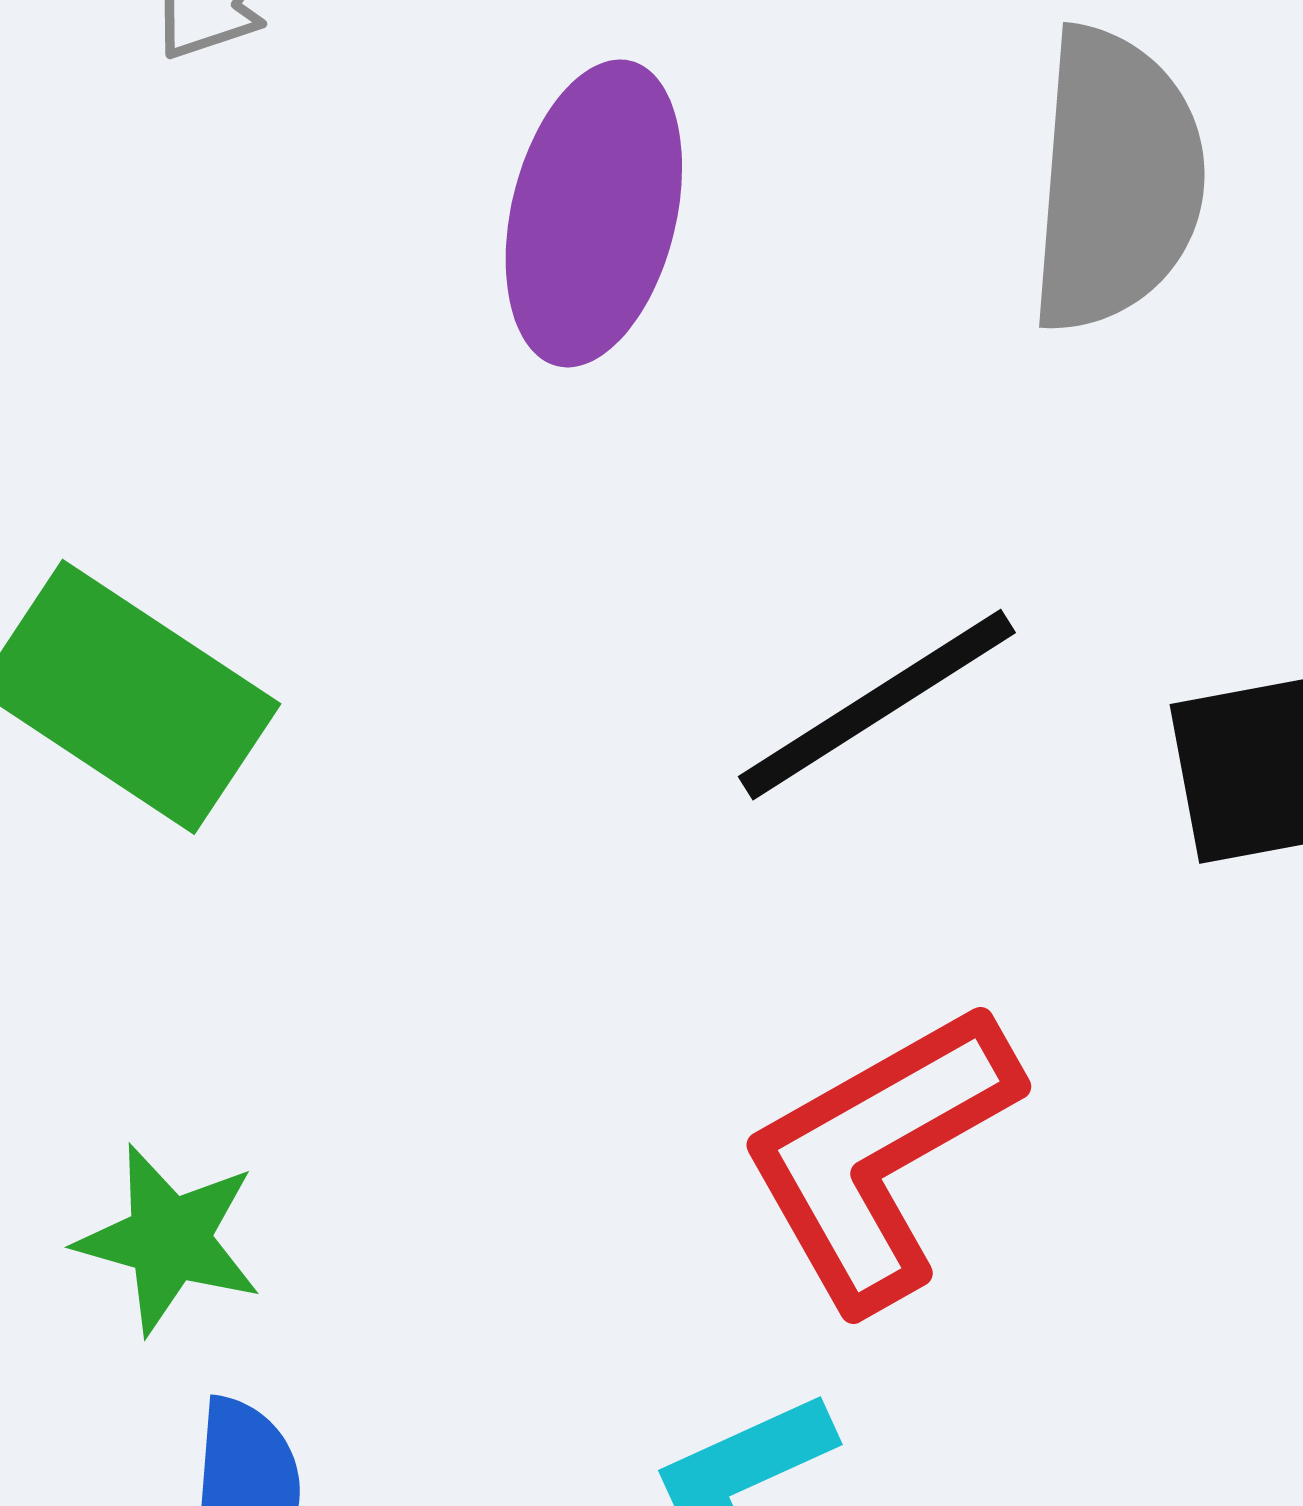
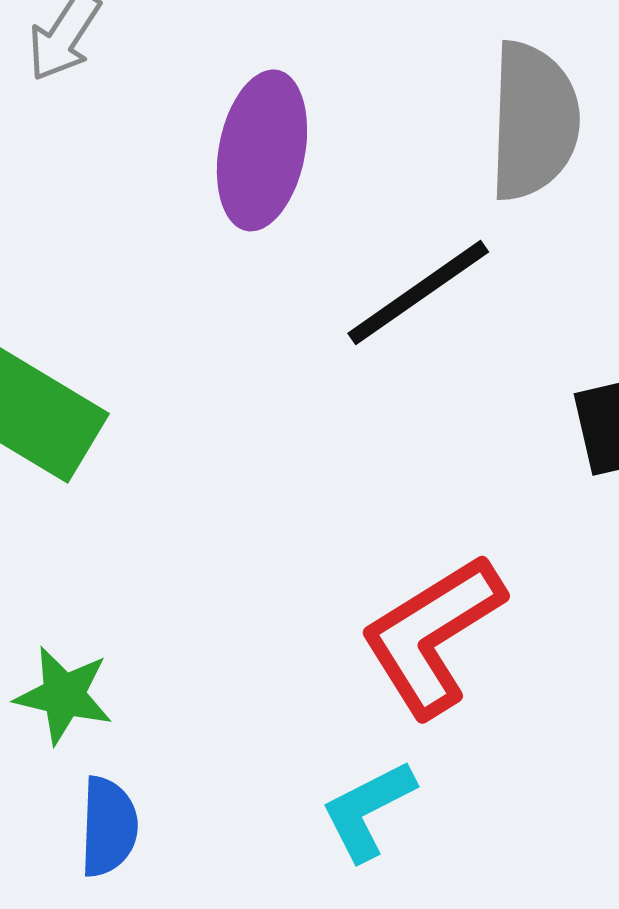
black line: (877, 705) -> (418, 293), moved

